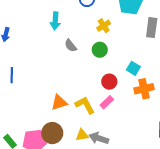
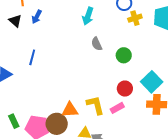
yellow cross: (104, 26) -> (135, 18), moved
cyan square: (133, 68) -> (152, 82), size x1.5
orange triangle: (59, 102) -> (70, 110), moved

